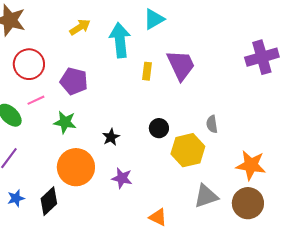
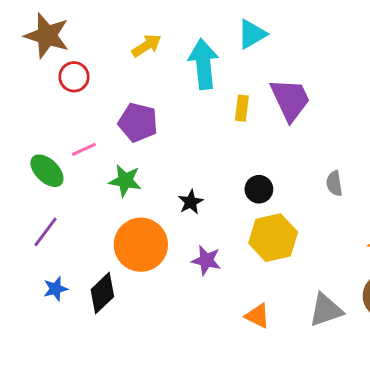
red circle: (29, 64) -> (74, 77), moved, size x0.7
yellow hexagon: (188, 150) -> (273, 238), moved
gray triangle: (206, 196) -> (326, 310), moved

